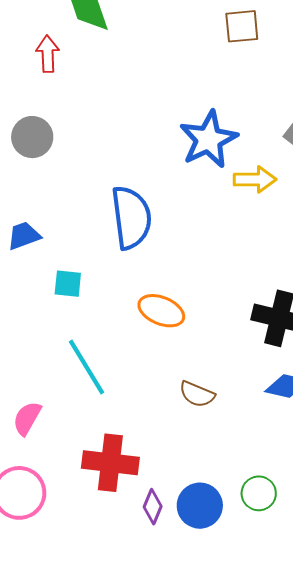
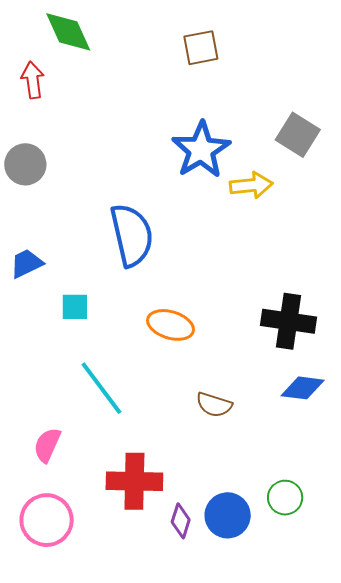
brown square: (242, 26) -> (201, 48), moved

